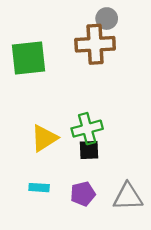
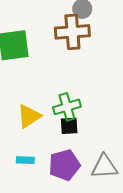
purple pentagon: (83, 194) -> (64, 165), size x1.4

